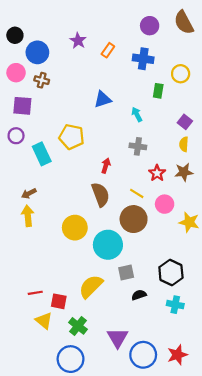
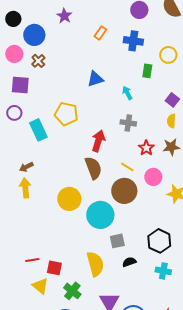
purple star: (78, 41) -> (64, 16), moved
brown cross: (42, 80) -> (38, 61), turned 32
red arrow: (106, 166) -> (98, 141), size x1.5
yellow semicircle: (91, 286) -> (95, 264), moved, turned 120

